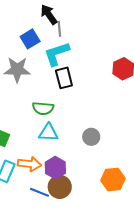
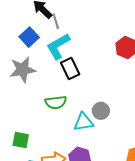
cyan triangle: (48, 133) -> (84, 122), moved
gray circle: (91, 137) -> (101, 111), moved

